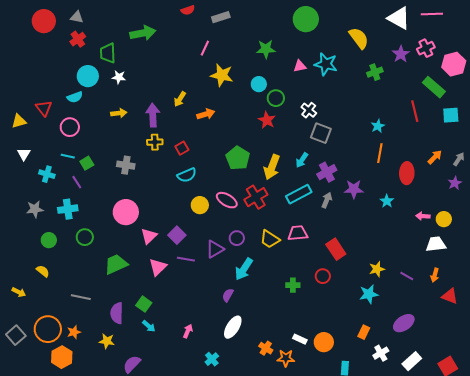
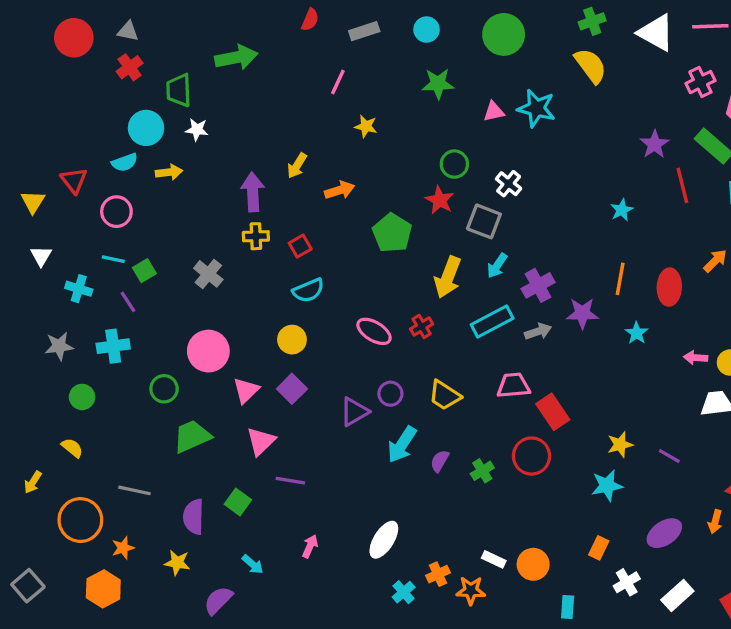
red semicircle: (188, 10) -> (310, 20), turned -48
purple star: (401, 54) -> (655, 144), moved
green cross: (375, 72) -> (592, 21), moved
yellow star: (222, 75) -> (366, 126), size x0.6
cyan circle: (259, 84) -> (427, 30), moved
yellow arrow: (119, 113) -> (169, 172), moved
yellow triangle: (19, 121) -> (33, 202), turned -42
gray square: (321, 133) -> (484, 221), moved
orange line: (380, 153) -> (620, 279), moved
green pentagon: (238, 158) -> (392, 233), moved
gray cross: (126, 165) -> (208, 274), turned 30
red cross: (256, 197) -> (422, 326), size x0.6
gray arrow: (327, 200) -> (538, 331), turned 49
yellow circle: (200, 205) -> (292, 340), moved
pink trapezoid: (298, 233) -> (513, 385), moved
green circle: (85, 237) -> (164, 389), moved
purple line: (186, 259) -> (290, 481), moved
orange arrow: (435, 275) -> (715, 522), moved
red circle: (323, 276) -> (531, 456), size x1.5
green cross: (293, 285) -> (482, 471), turned -32
yellow arrow: (19, 292) -> (33, 482), turned 96
purple semicircle: (228, 295) -> (440, 461), moved
cyan arrow: (149, 326) -> (253, 564), moved
orange circle: (48, 329) -> (80, 520), moved
gray square: (16, 335) -> (28, 586), moved
orange cross: (266, 348) -> (438, 574), turned 32
cyan cross: (212, 359) -> (404, 592), moved

